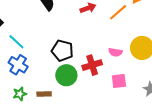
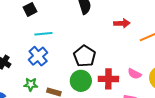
cyan line: (16, 42) -> (43, 34), turned -66

